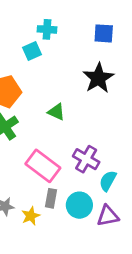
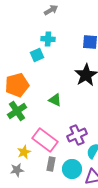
purple cross: (86, 159) -> (77, 135), turned 36
yellow star: (31, 216) -> (24, 152), moved

